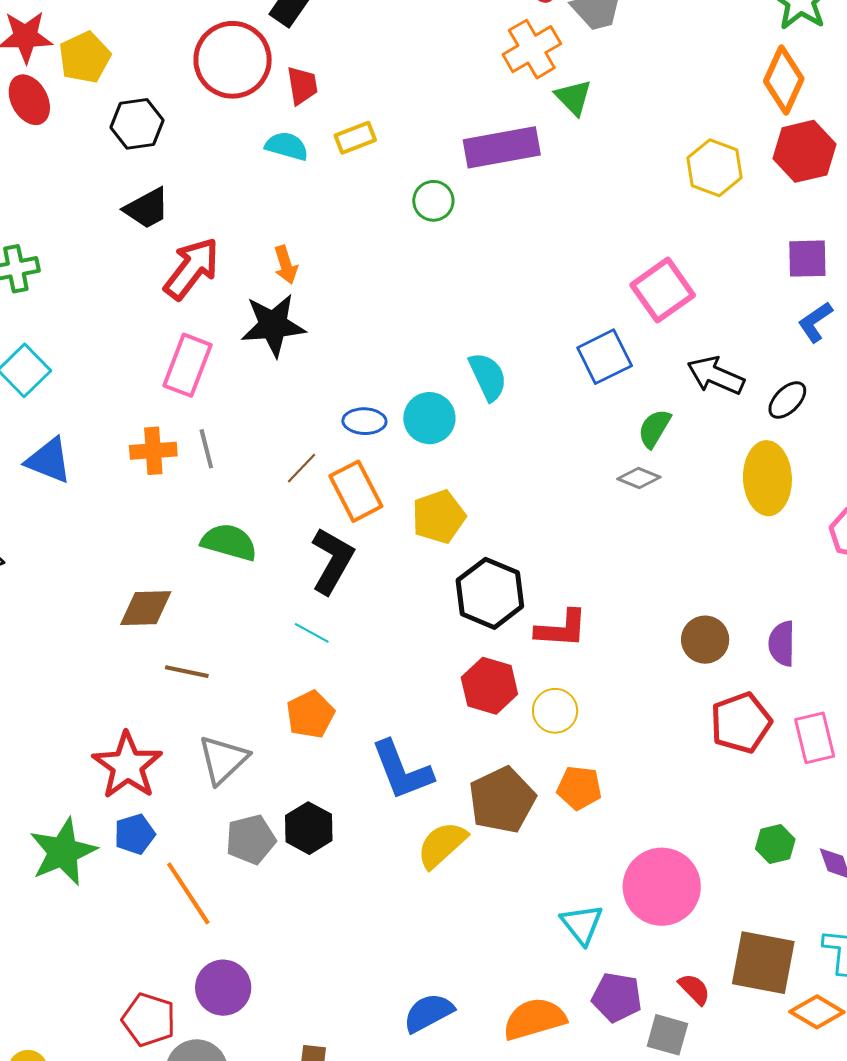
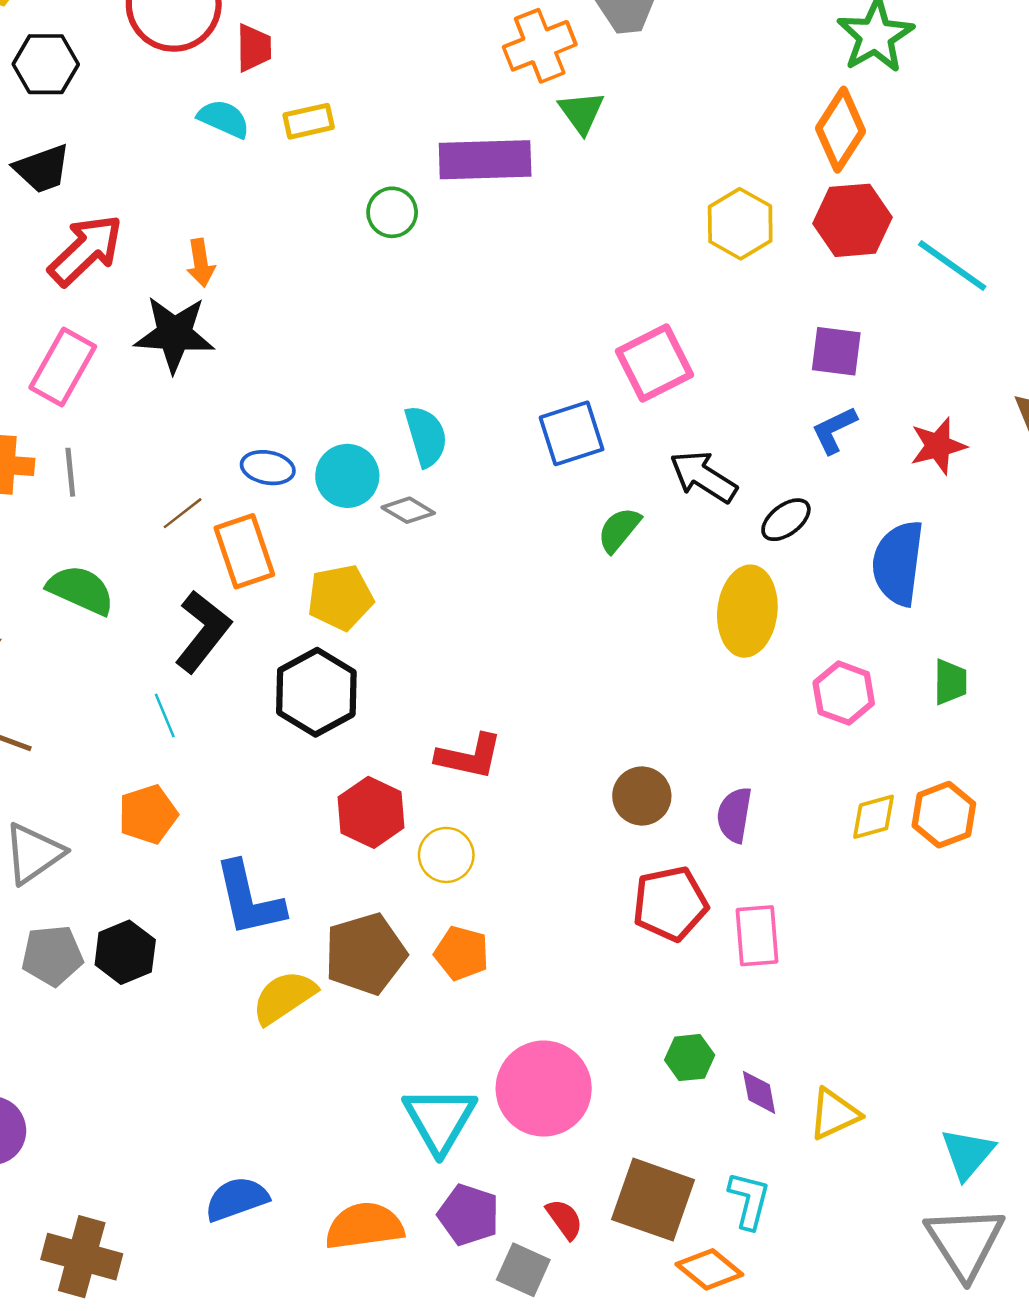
gray diamond: (639, 478) -> (408, 510), moved
black hexagon: (490, 593) -> (316, 692), moved
cyan line: (312, 633) -> (165, 715), turned 30
cyan triangle: (582, 924) -> (440, 1120), size x1.4

